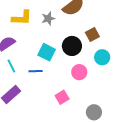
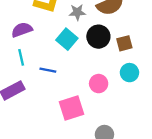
black circle: (72, 46) -> (98, 37), moved
cyan square: (47, 52) -> (67, 39), moved
pink square: (62, 97) -> (72, 108), size x1.5

